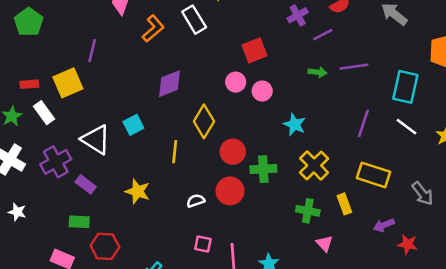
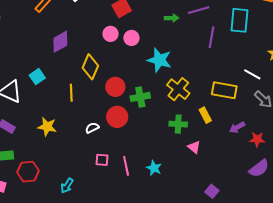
purple line: (363, 123) -> (211, 37), moved
cyan star: (295, 124) -> (159, 60), size x1.4
white line: (407, 127) -> (252, 74), moved

